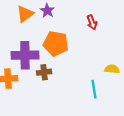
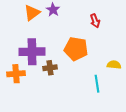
orange pentagon: (56, 44) -> (76, 49), moved

